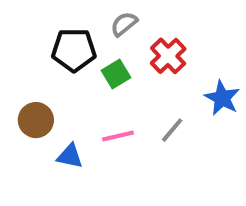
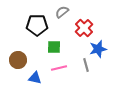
green square: (116, 74) -> (54, 47), moved, turned 32
blue star: (222, 98) -> (98, 49), moved, turned 30
gray line: (172, 130) -> (86, 65), turned -56

